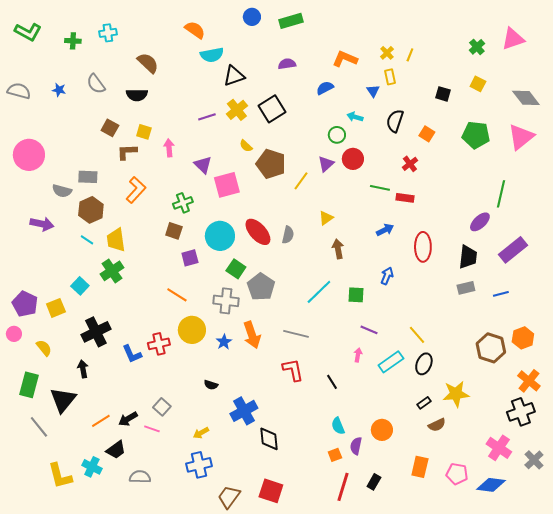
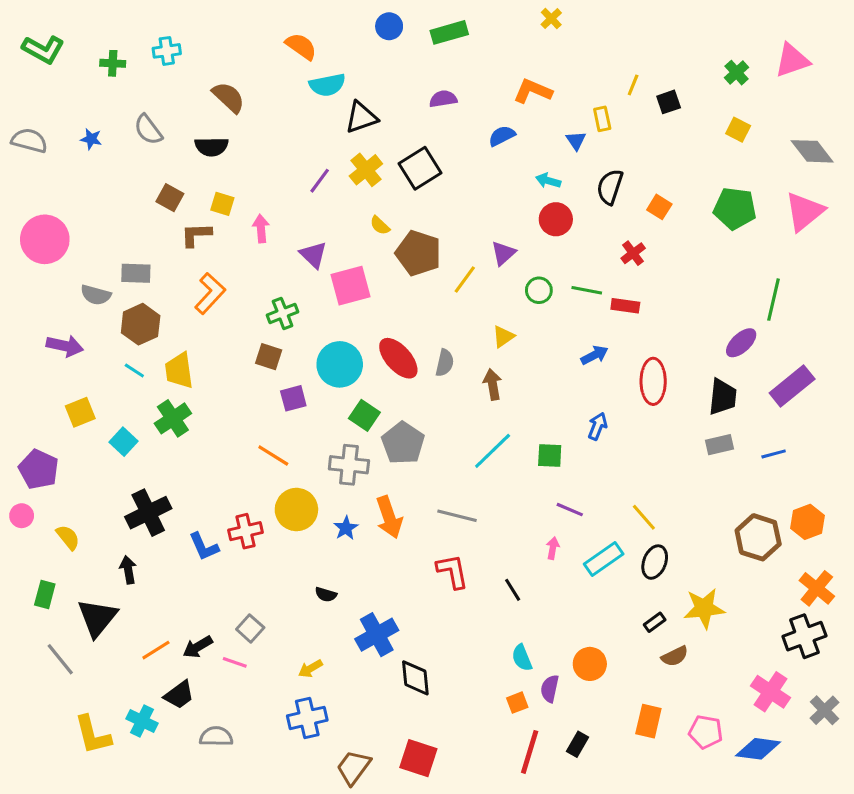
yellow cross: (387, 53) -> (551, 19), moved
black square: (443, 94) -> (669, 102), moved, turned -35
purple line: (207, 117) -> (320, 181), turned -36
green circle: (337, 135) -> (539, 290), moved
red circle: (353, 159) -> (556, 219), moved
brown arrow: (338, 249) -> (493, 384), moved
yellow square: (56, 308) -> (80, 412), moved
green rectangle: (29, 385) -> (45, 594), size x0.7

